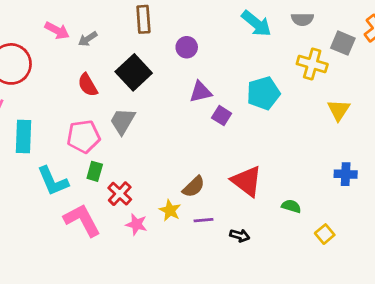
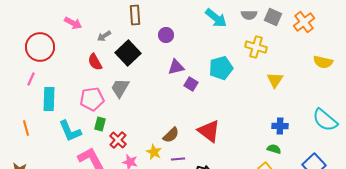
gray arrow: (88, 39) -> (104, 36), moved
gray square: (343, 43) -> (273, 17), moved
green semicircle: (291, 206) -> (274, 149), moved

